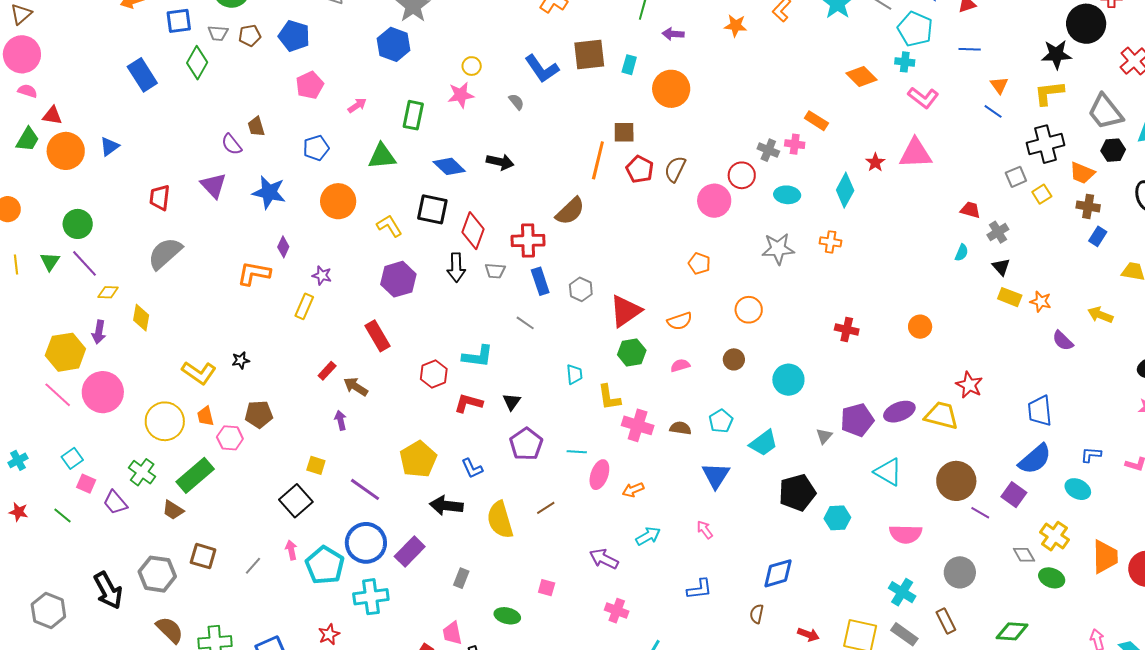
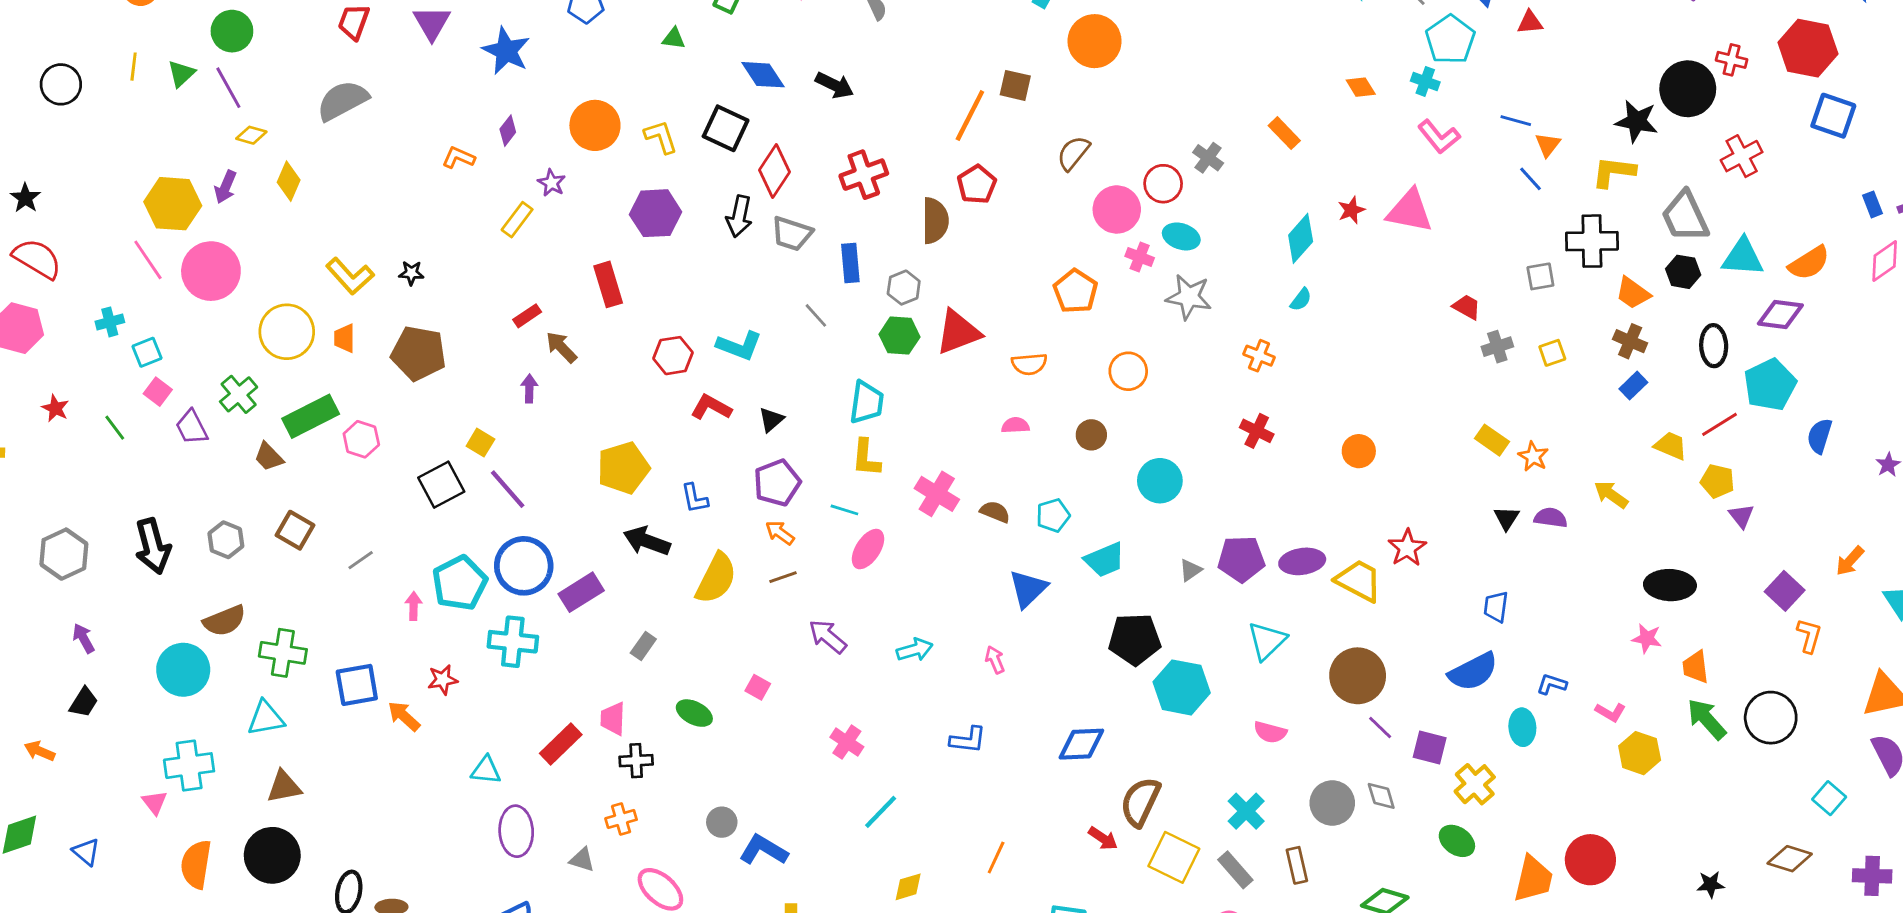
blue line: (970, 49) -> (1516, 121), moved
orange diamond: (861, 77) -> (1361, 87), size x0.7
pink cross: (795, 144) -> (1140, 257), moved
green triangle: (382, 156) -> (674, 38), size x0.6
red pentagon: (640, 169) -> (977, 184), moved
yellow square: (1042, 194) -> (1552, 353), moved
cyan ellipse: (787, 195) -> (1181, 236), moved
orange circle: (338, 201) -> (595, 125), moved
brown semicircle: (570, 211) -> (935, 221), moved, turned -60
red cross: (528, 241) -> (864, 175), moved, turned -32
orange cross: (831, 242) -> (1259, 356), moved
cyan semicircle: (962, 253) -> (1301, 300), moved
orange pentagon: (699, 264) -> (1075, 291), size x1.4
black triangle: (1001, 267) -> (1507, 518), moved
gray trapezoid: (495, 271) -> (792, 234), size x1.4
orange L-shape: (254, 273) -> (458, 158), size x0.7
purple semicircle: (1063, 341) -> (1551, 518), turned 130
green hexagon: (632, 352) -> (899, 336), moved
cyan trapezoid: (574, 374) -> (867, 402), size x1.5
yellow L-shape: (609, 397) -> (866, 458), moved
blue trapezoid: (1040, 411) -> (1496, 607), size x0.7
brown pentagon: (259, 414) -> (419, 353), size x1.4
pink hexagon: (230, 438) -> (361, 439), moved
cyan cross: (18, 460) -> (110, 322), moved
cyan triangle: (888, 472) -> (1267, 641), turned 32
purple line: (365, 489) -> (508, 489), moved
cyan ellipse: (1078, 489) -> (1522, 727), turned 45
orange arrow: (633, 490) -> (780, 533), moved, turned 45
purple square: (1014, 495) -> (1430, 748), moved, turned -35
cyan hexagon: (837, 518) -> (1182, 687), size x1.5
yellow semicircle: (500, 520) -> (716, 578), turned -150
pink semicircle: (906, 534) -> (1270, 732), size x0.7
pink arrow: (291, 550) -> (414, 606), moved
gray diamond: (1024, 555) -> (1381, 796), moved
orange trapezoid: (1105, 557) -> (1533, 879), moved
purple arrow: (604, 559) -> (828, 637), moved
gray hexagon: (157, 574) -> (226, 540), size x0.7
brown semicircle: (757, 614) -> (1140, 802), moved, size x1.8
brown semicircle: (170, 630) -> (224, 621), turned 100

